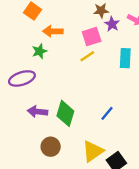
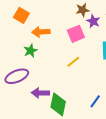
yellow line: (87, 56) -> (73, 62), moved
purple arrow: (37, 112) -> (40, 93), moved

